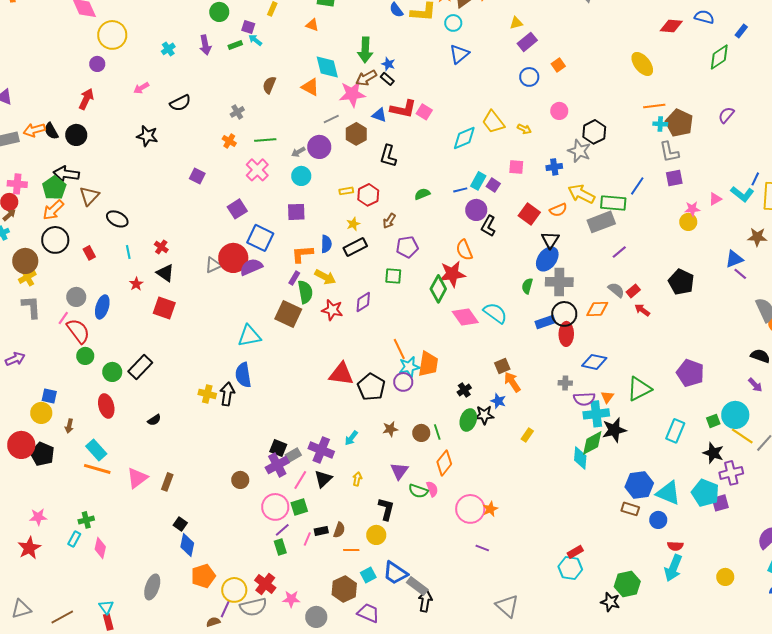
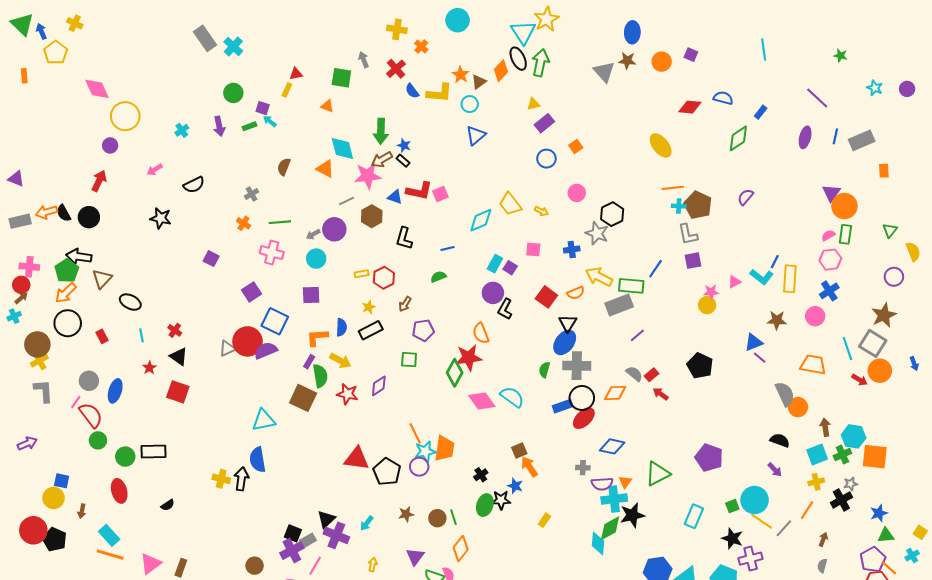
pink square: (424, 112) -> (440, 194), turned 35
pink cross: (257, 170) -> (272, 253), turned -30
blue line: (460, 190) -> (447, 248), moved
red ellipse: (566, 334) -> (584, 418), turned 45
black rectangle: (140, 367) -> (154, 452), turned 45
black triangle: (323, 479) -> (326, 519), moved

